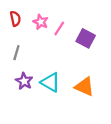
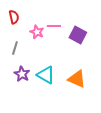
pink star: (41, 22) -> (37, 32), moved
pink line: (59, 29) -> (54, 26), turned 56

